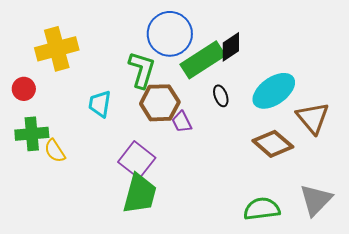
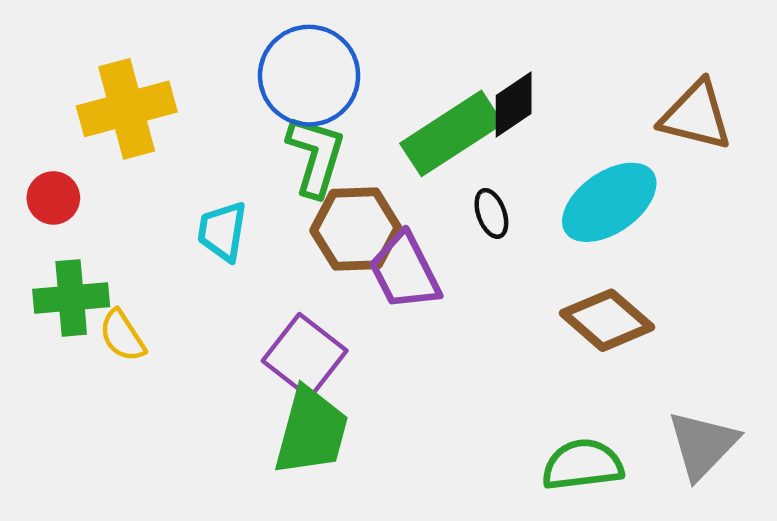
blue circle: (170, 34) -> (309, 76), moved
brown triangle: (313, 118) -> (696, 116), moved, turned -36
purple trapezoid: (182, 122) -> (405, 271), size x1.6

